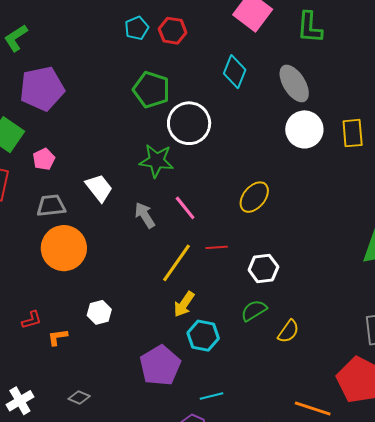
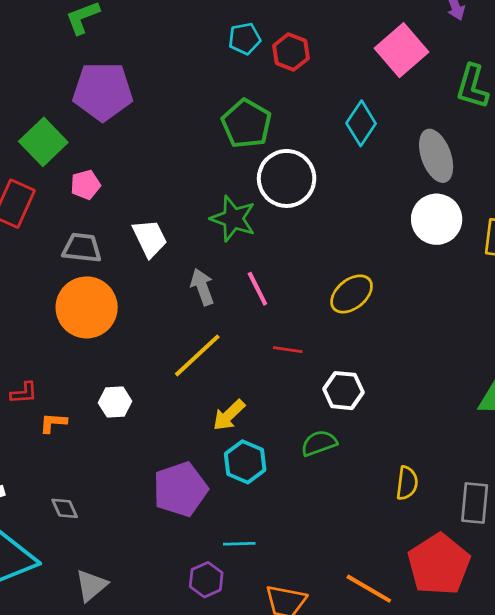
yellow line: (177, 263) -> (197, 355), moved
yellow semicircle: (288, 331) -> (407, 483), moved, turned -40
gray diamond: (79, 398) -> (65, 508), turned 30

